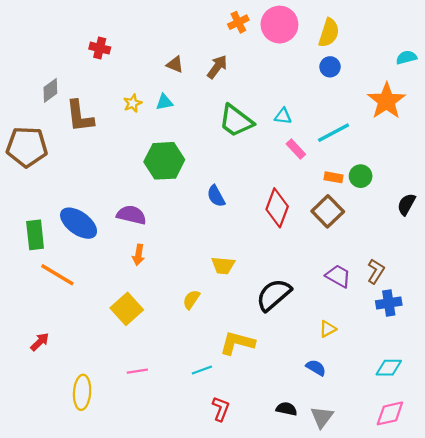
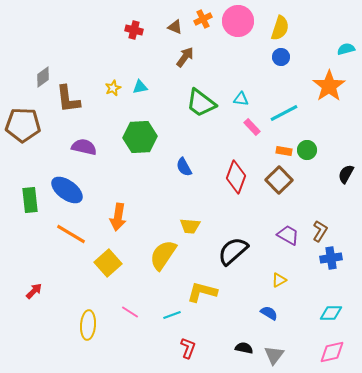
red cross: (100, 48) -> (134, 30), moved
brown triangle: (175, 64) -> (175, 27), moved
purple semicircle: (131, 215) -> (84, 147), moved
orange arrow: (138, 255) -> (118, 217), size x1.5
orange line: (57, 275) -> (71, 234), moved
yellow semicircle: (191, 299) -> (163, 255), size x1.8
pink line: (137, 371) -> (130, 312), moved, turned 42
yellow ellipse: (82, 392) -> (88, 325), moved

